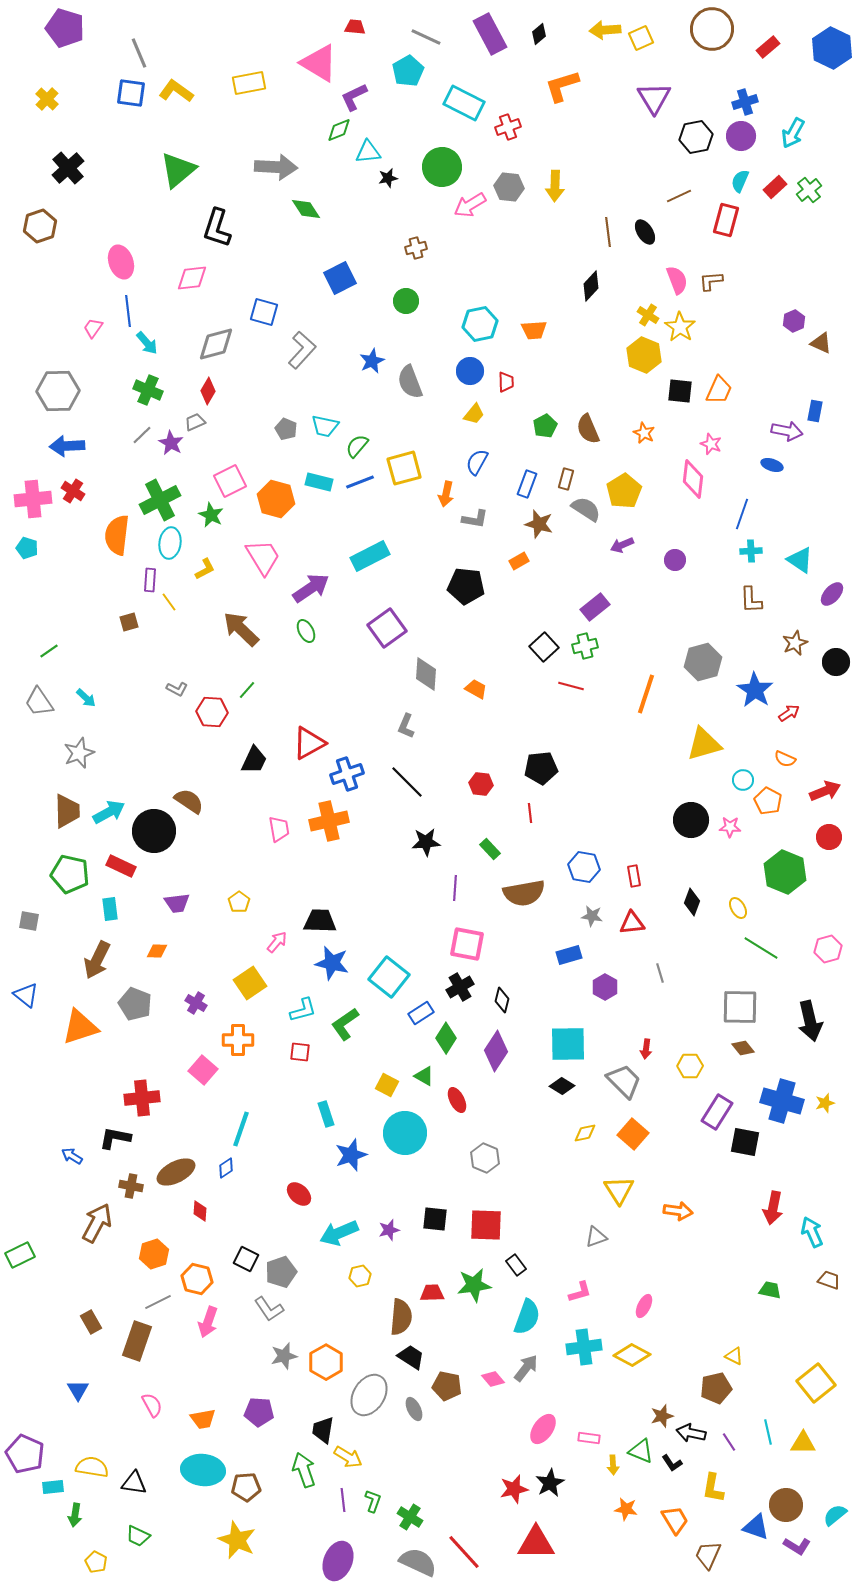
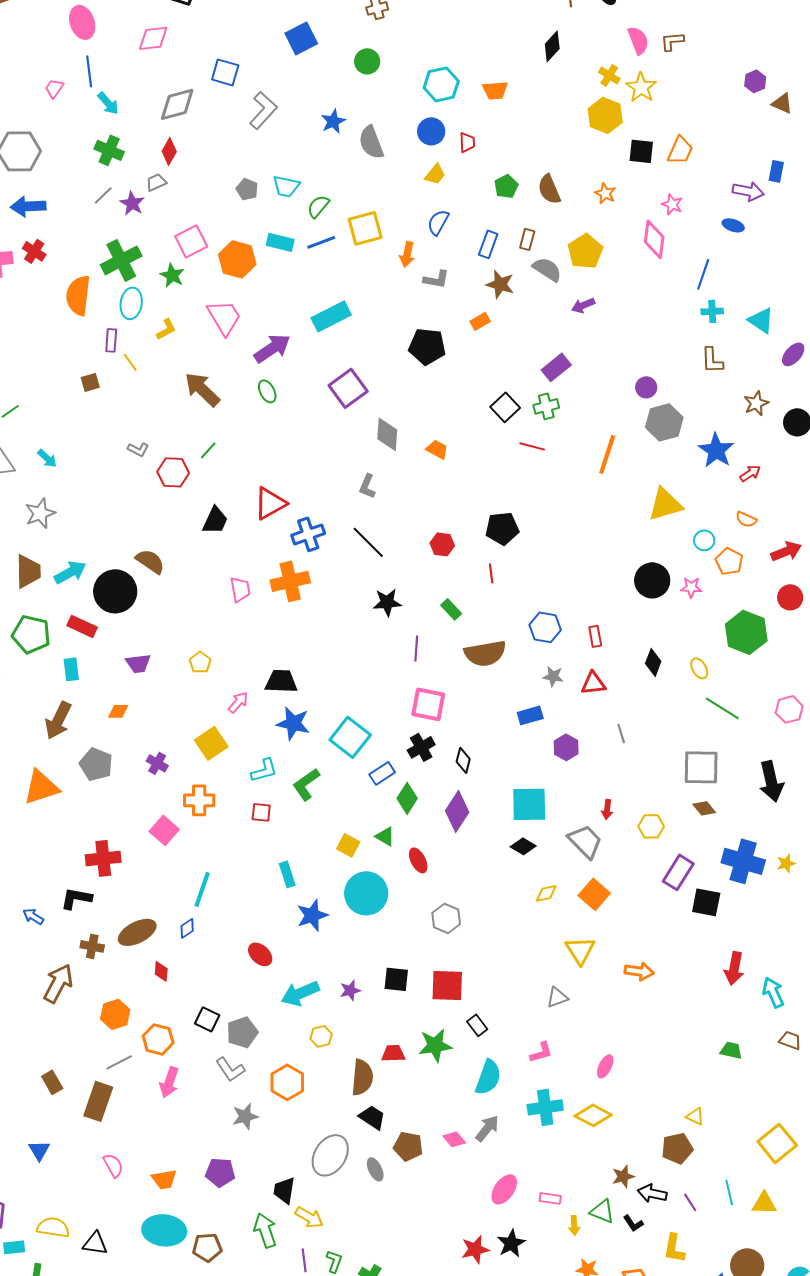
purple circle: (675, 560) -> (646, 387), moved
orange hexagon: (326, 1362) -> (287, 1082), moved

